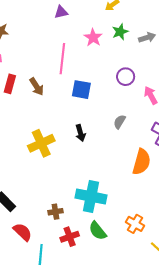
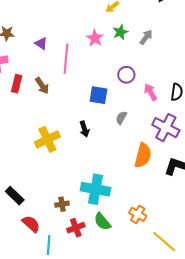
purple triangle: (61, 12) -> (41, 43), moved, turned 48
gray arrow: (147, 37) -> (146, 37), turned -35
blue square: (81, 90) -> (99, 95), moved

